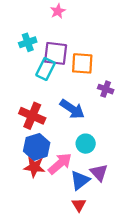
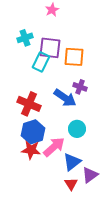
purple cross: (106, 89) -> (80, 87), moved
purple triangle: (99, 173) -> (90, 175), moved, turned 36

